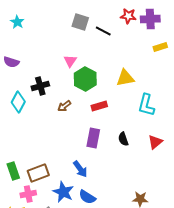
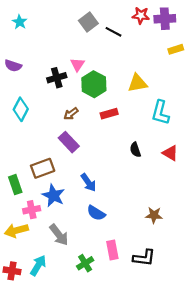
gray square: (80, 22) -> (88, 22), turned 36
black cross: (40, 86) -> (57, 78), moved
purple rectangle: (93, 138) -> (69, 142), moved, turned -54
red triangle: (155, 142) -> (170, 153), turned -49
brown rectangle: (38, 173) -> (43, 168), moved
blue star: (63, 192) -> (53, 196), moved

